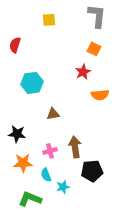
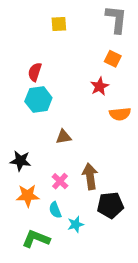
red semicircle: (15, 45) -> (35, 72), moved
pink cross: (50, 151) -> (60, 181), turned -32

